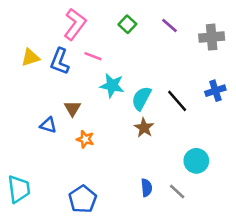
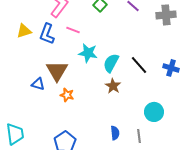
blue cross: (215, 91) -> (171, 68), moved, turned 35
brown triangle: (72, 109) -> (57, 71), size x1.6
gray line: (177, 192) -> (139, 136), turned 40

